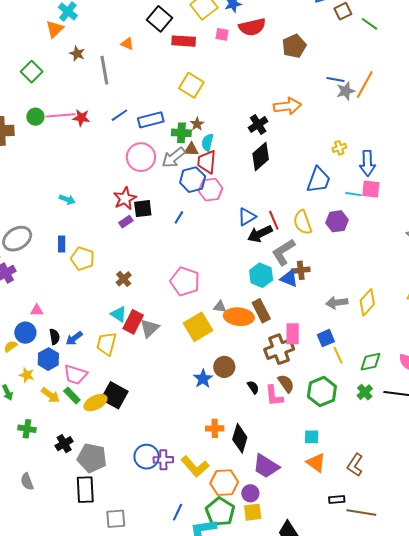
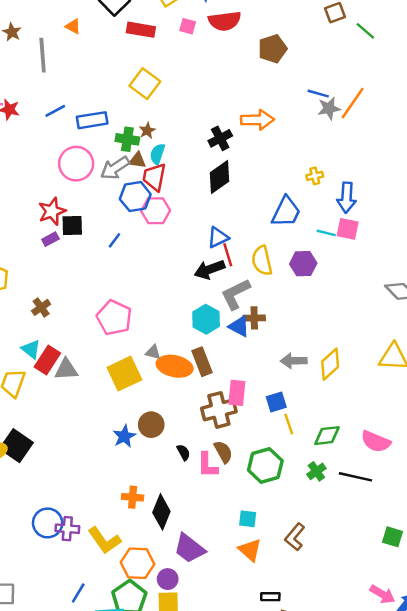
blue triangle: (247, 217) -> (218, 237), moved
gray triangle: (149, 328) -> (66, 370), turned 35
brown L-shape: (355, 465) -> (295, 537), moved

